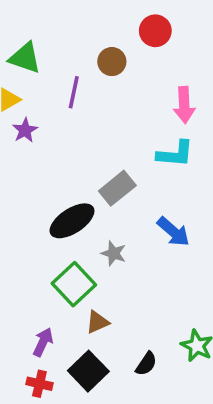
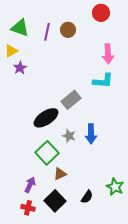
red circle: (155, 31) -> (101, 13), moved
purple line: (74, 92) -> (47, 32), moved
blue arrow: (173, 232) -> (91, 134), moved, turned 48

